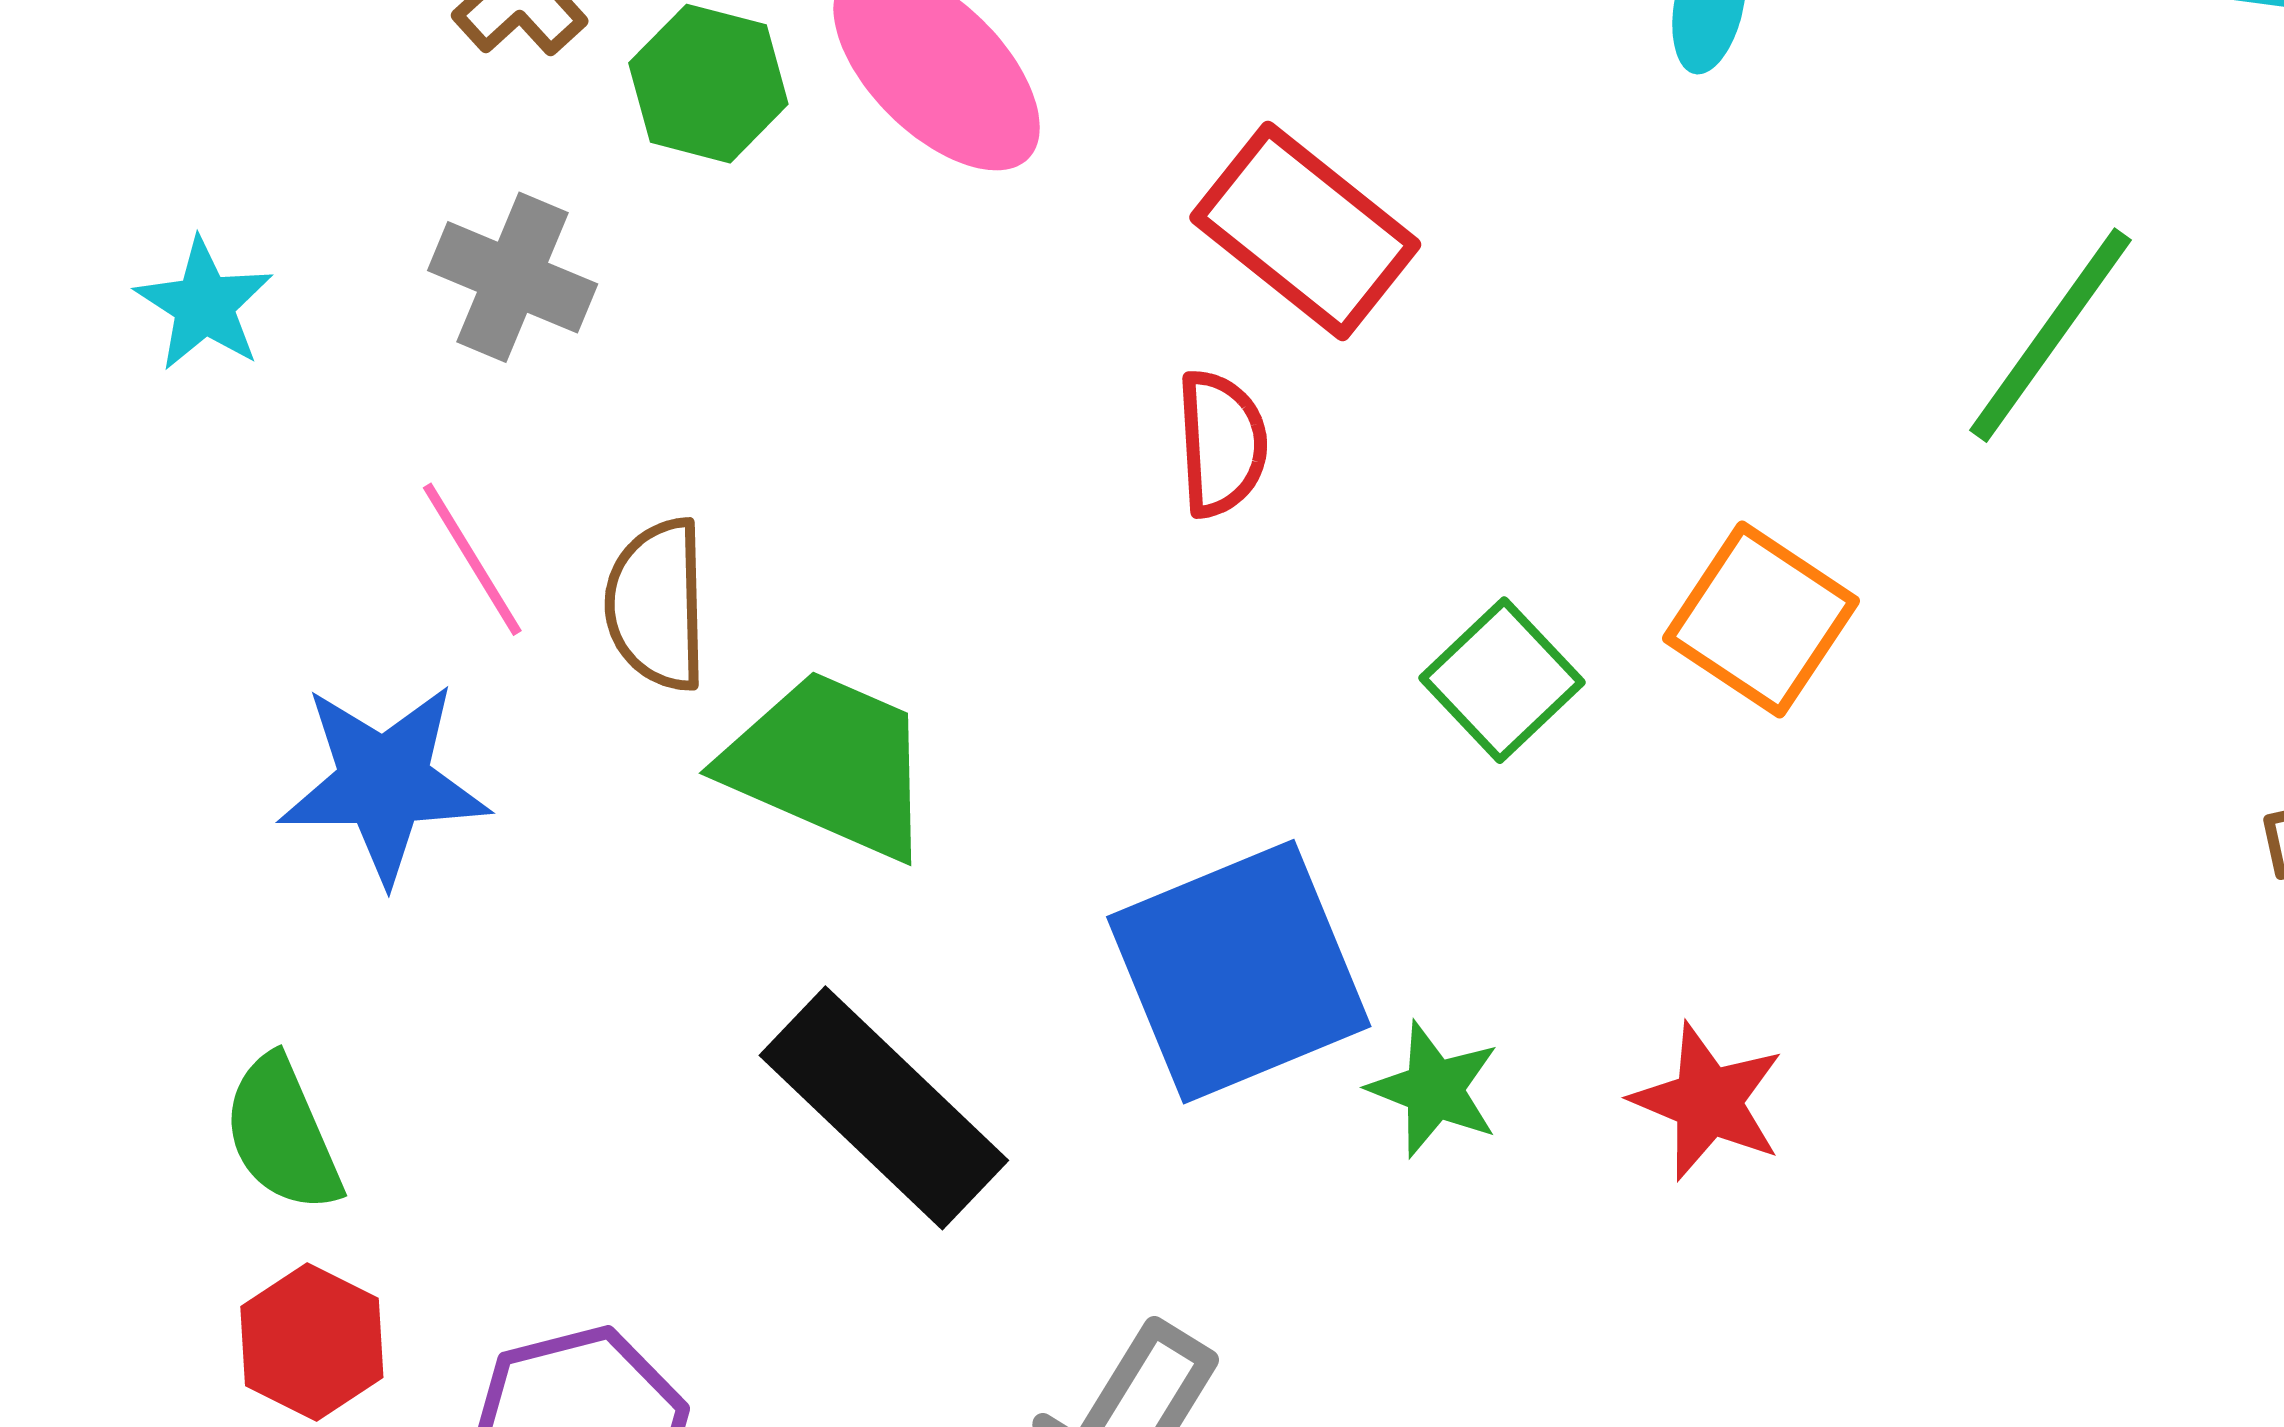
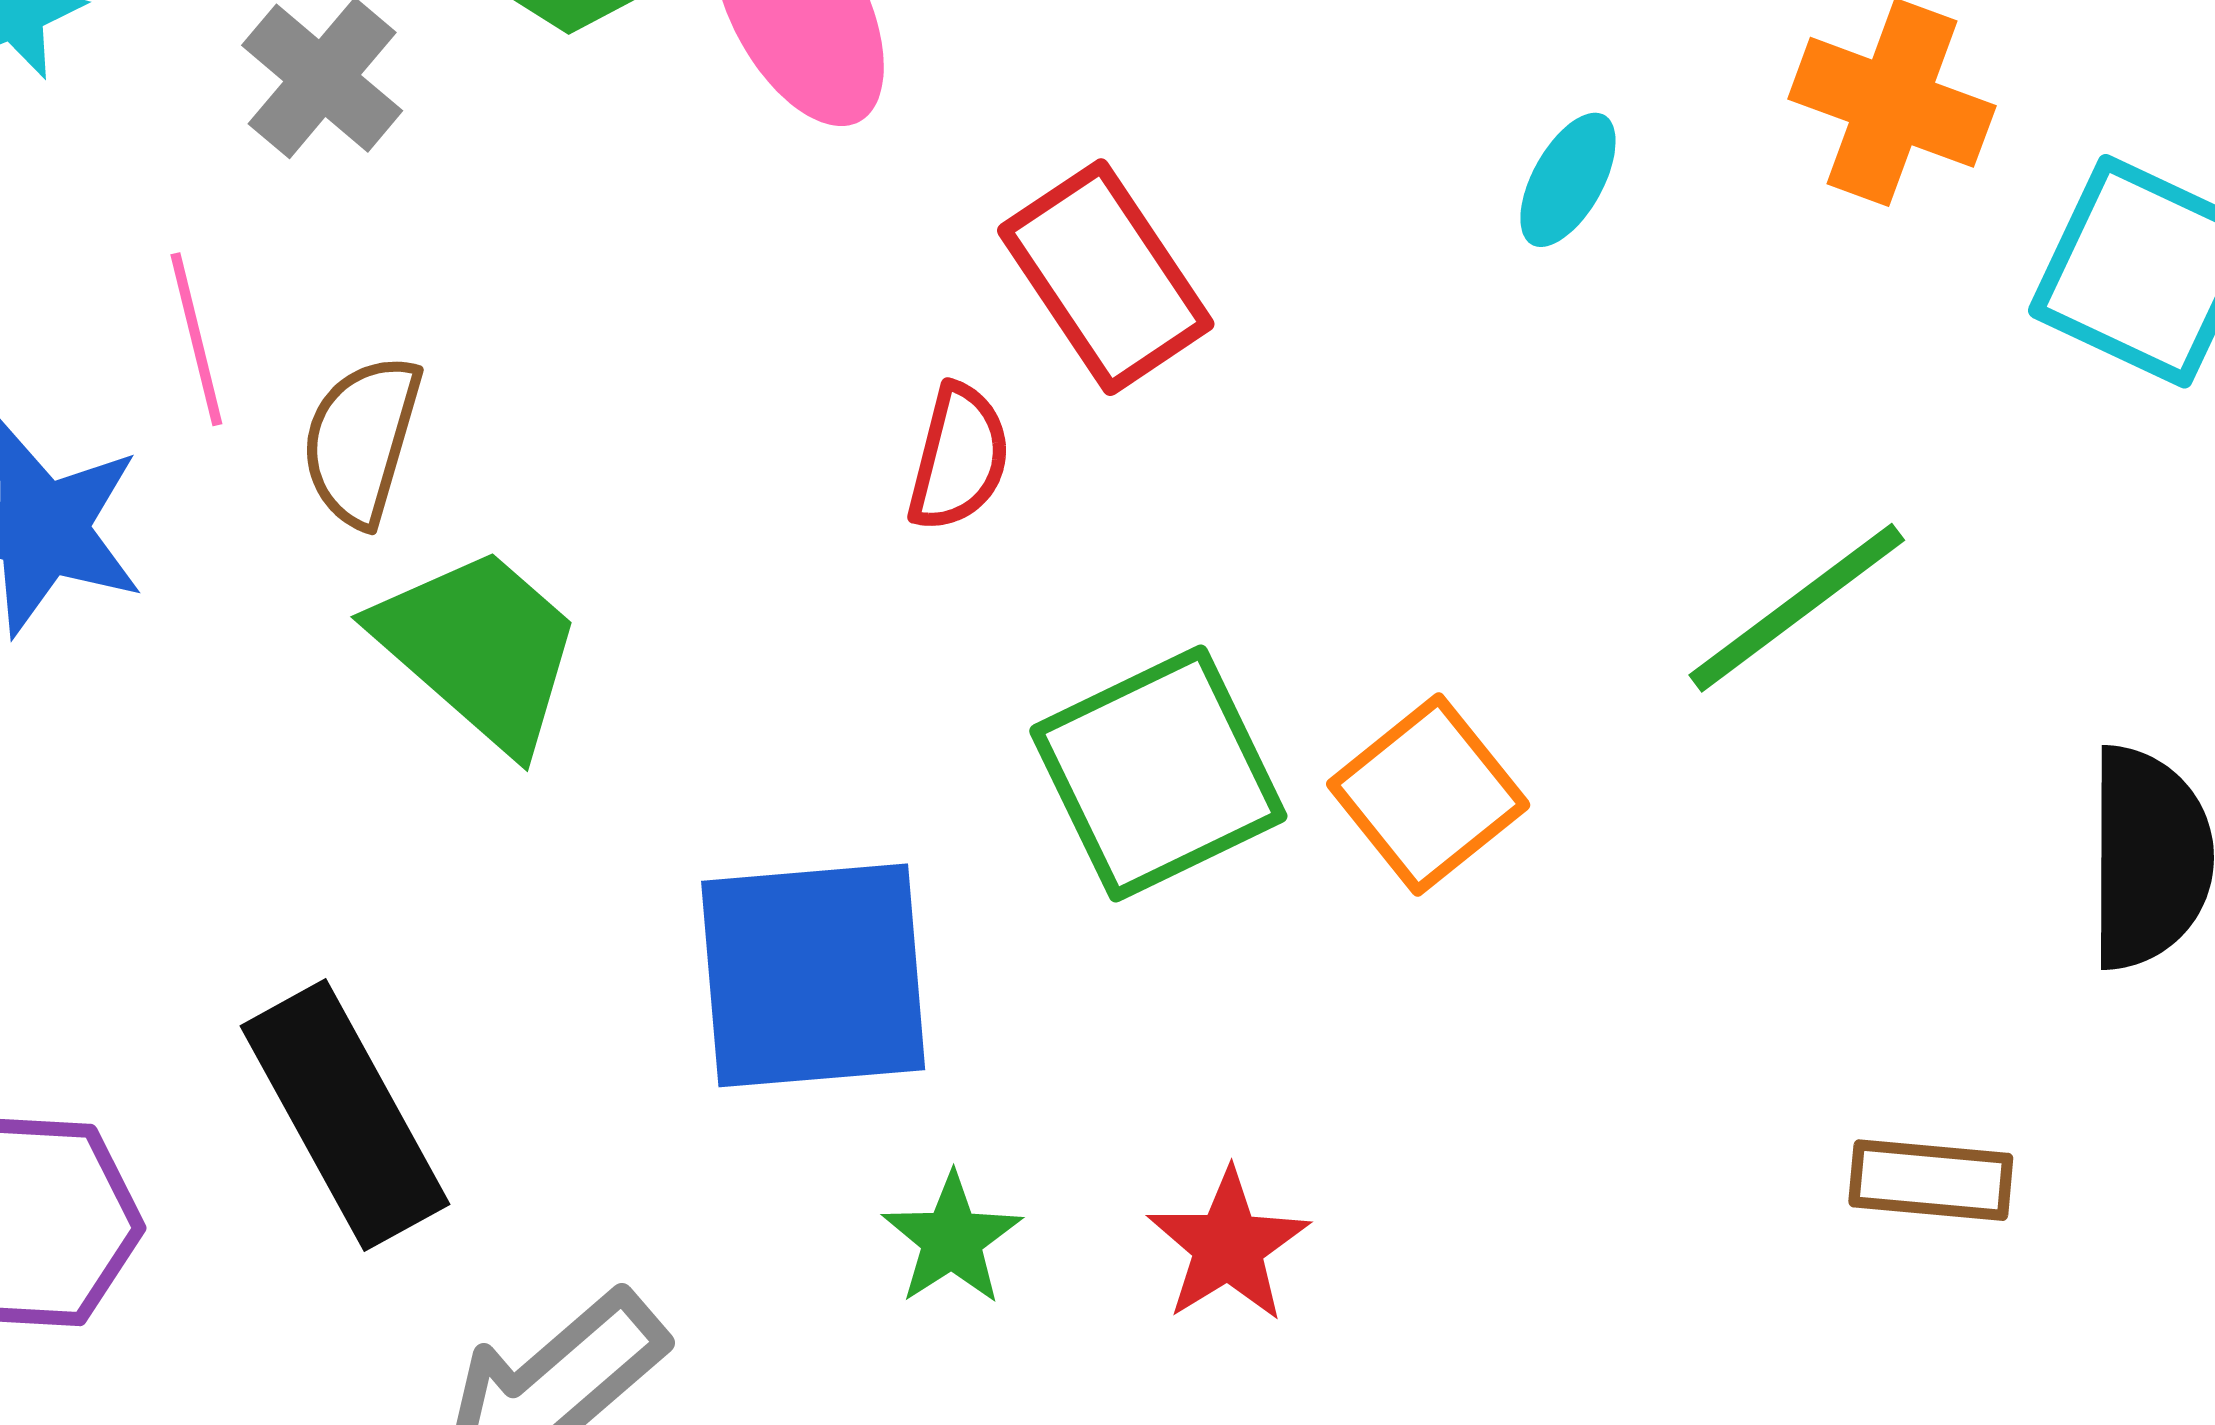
green square: (1502, 680) -> (1158, 773), size x1.6
green star: (1434, 1089) -> (952, 1239), moved
black rectangle: (884, 1108) -> (345, 1115), moved

